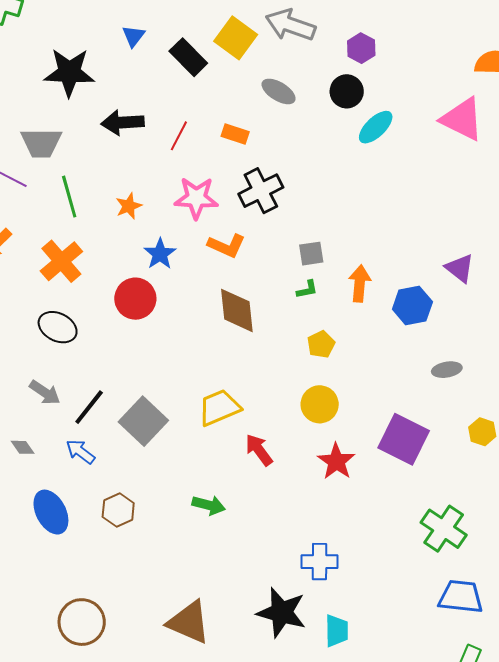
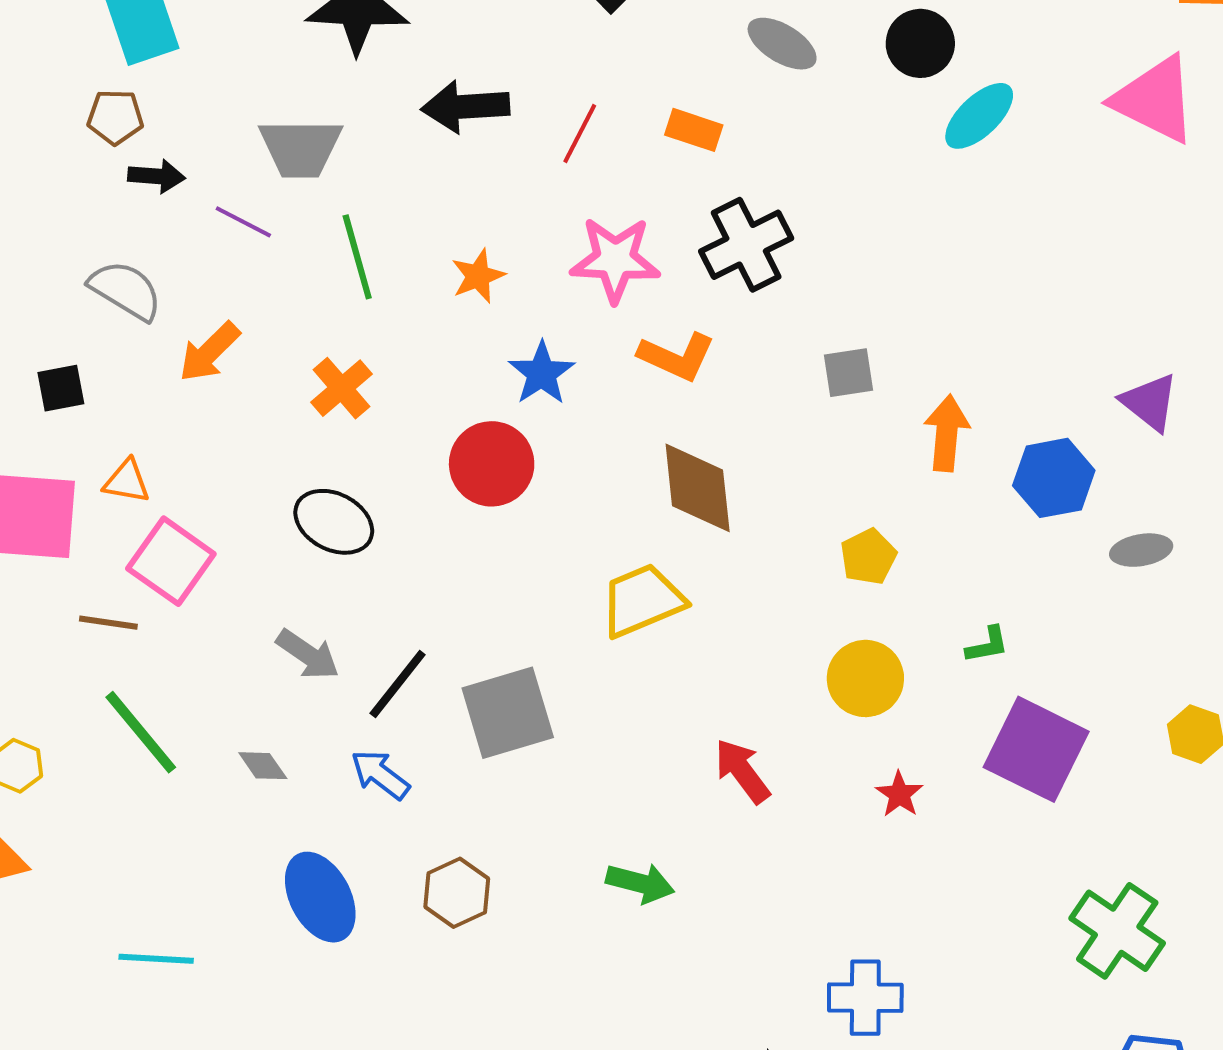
orange cross: (61, 261) -> (341, 388), size x0.7
green L-shape: (307, 289) -> (987, 645), moved
gray ellipse: (447, 370) -> (1141, 550), moved
yellow trapezoid: (219, 408) -> (642, 601), moved
gray square: (143, 421) -> (508, 713), turned 30
red star: (336, 461) -> (899, 794), size x0.6

